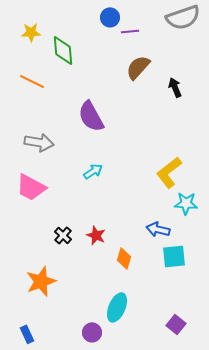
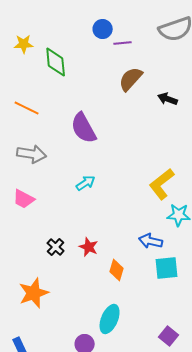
orange line: (32, 81) -> (27, 108), moved
black arrow: (175, 87) -> (168, 99), turned -48
pink trapezoid: (31, 187) -> (24, 199), size x0.7

